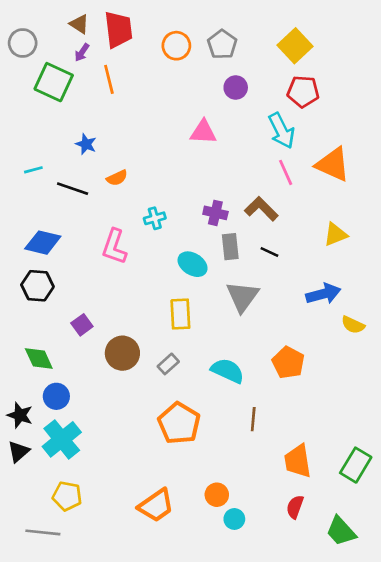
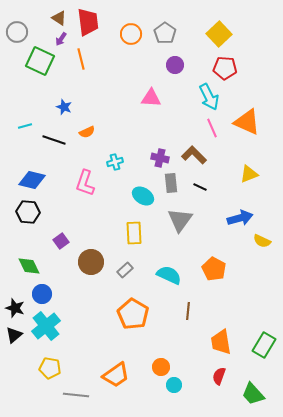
gray line: (43, 532) -> (76, 395), moved

